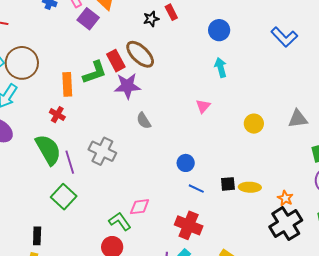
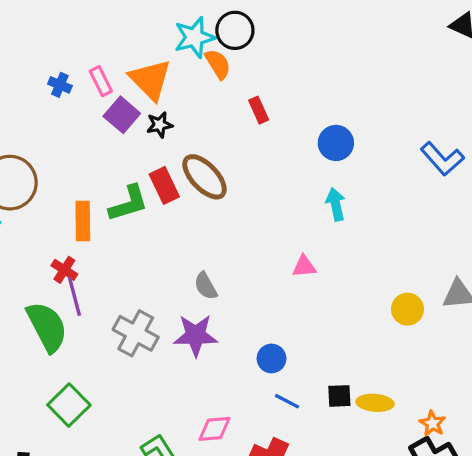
black star: (151, 19) -> (160, 125), moved
purple star: (127, 86) -> (196, 335), moved
pink triangle: (203, 106) -> (304, 266), turned 42
yellow circle: (254, 124) -> (407, 309), moved
purple line: (70, 162) -> (75, 297), moved
pink diamond: (140, 207) -> (215, 429), moved

